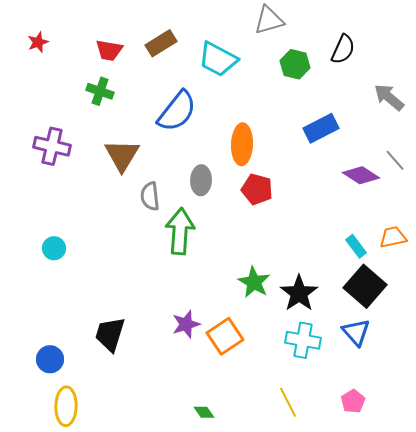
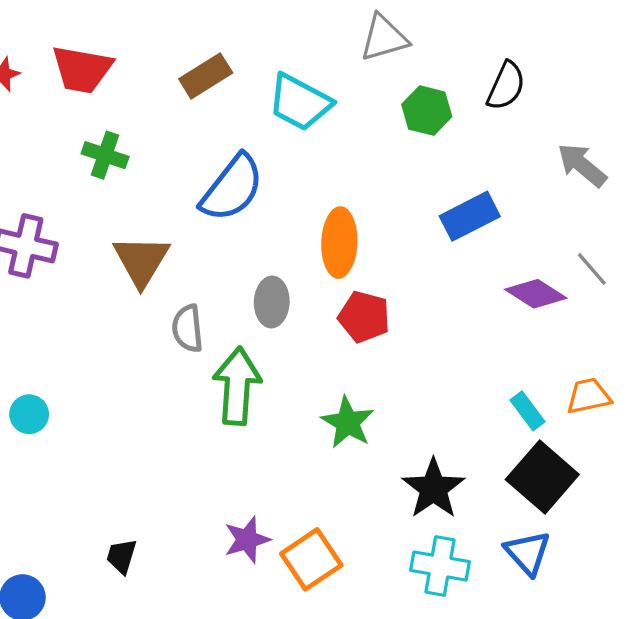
red trapezoid: (109, 50) -> (82, 69), moved, size x1.4
green star: (254, 282) -> (348, 422), moved
black trapezoid: (110, 334) -> (122, 556), size x0.6

